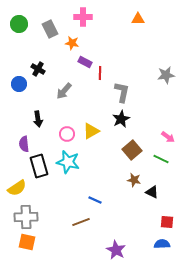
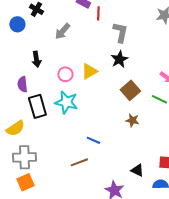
black triangle: (152, 192) -> (137, 170), moved
orange square: (27, 242) -> (25, 182), turned -36

